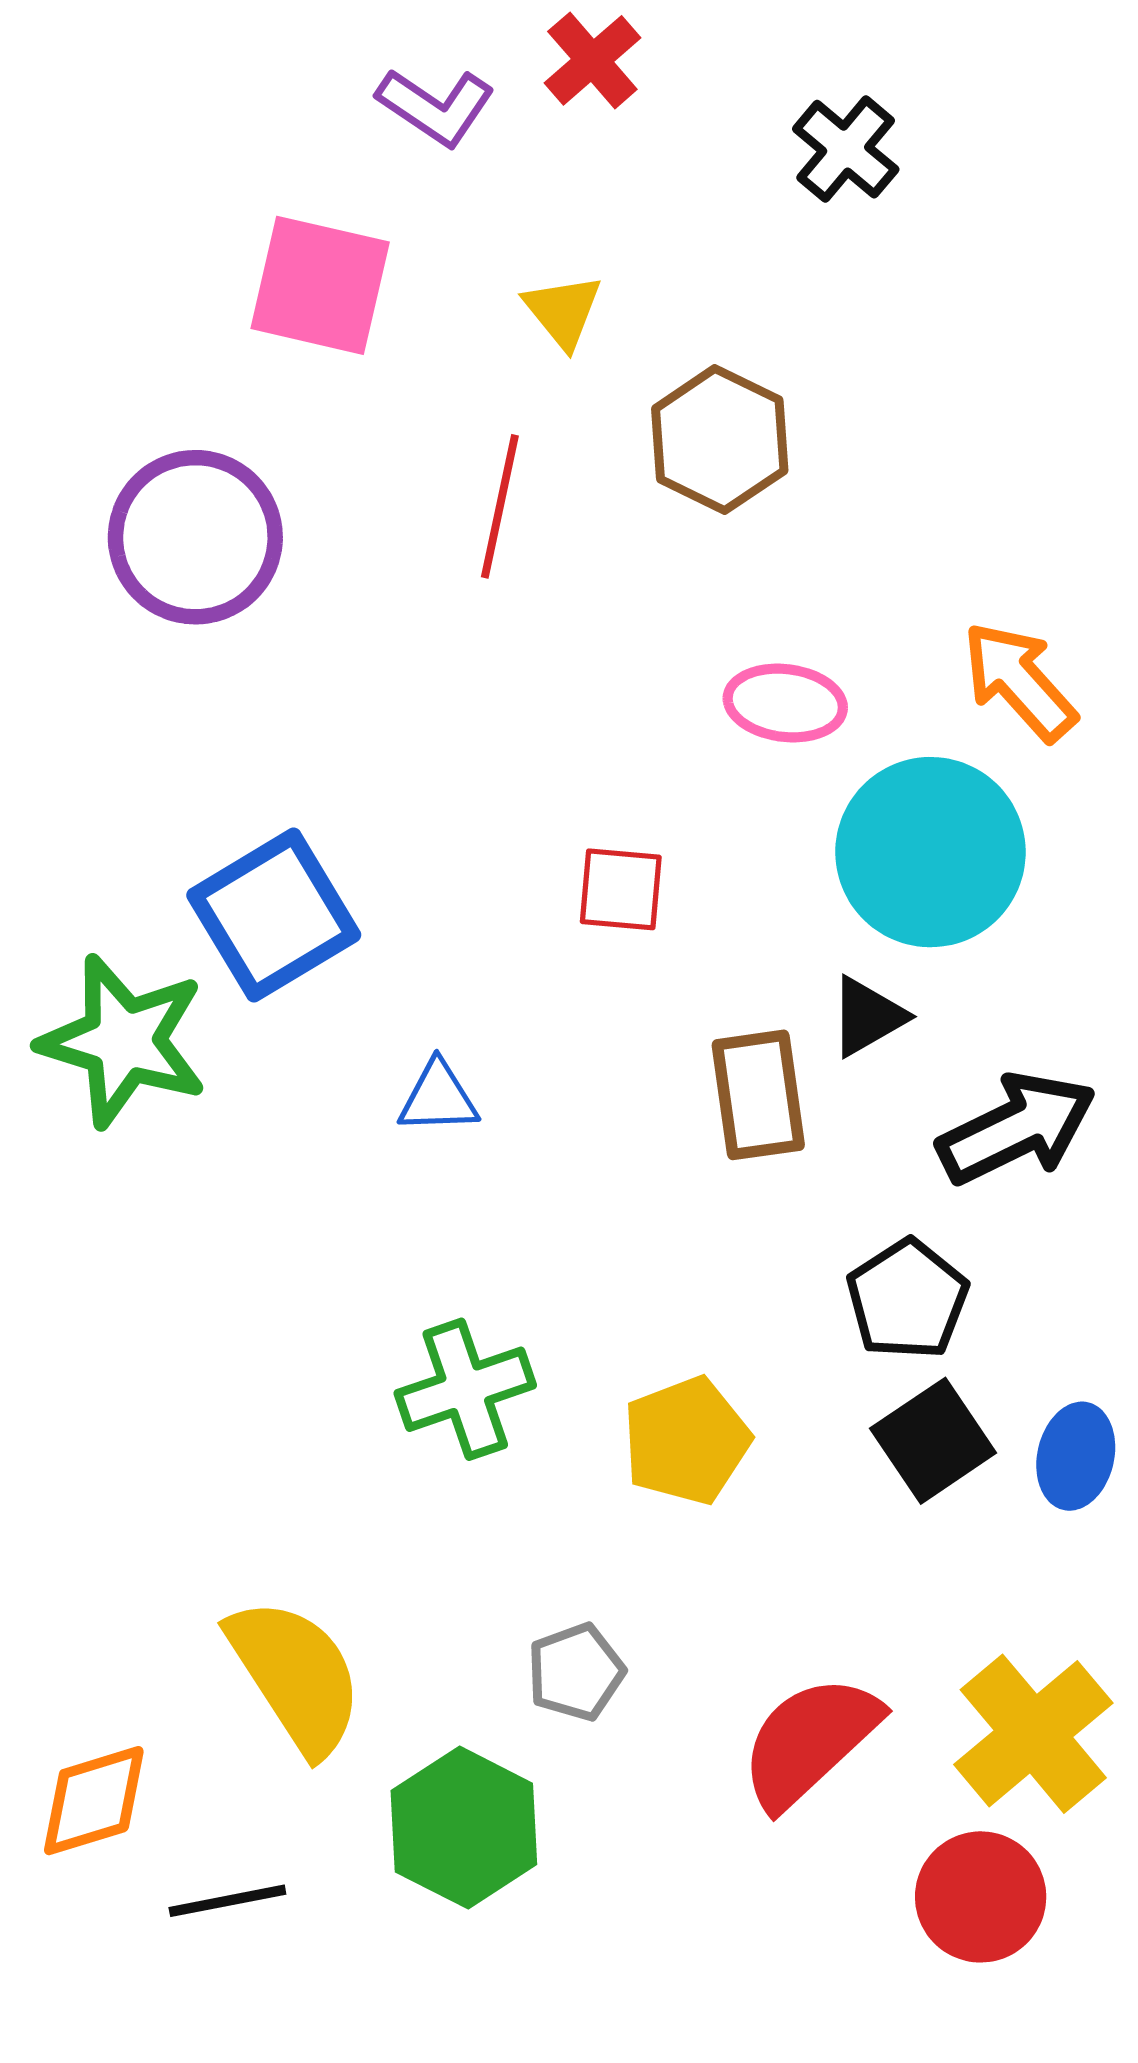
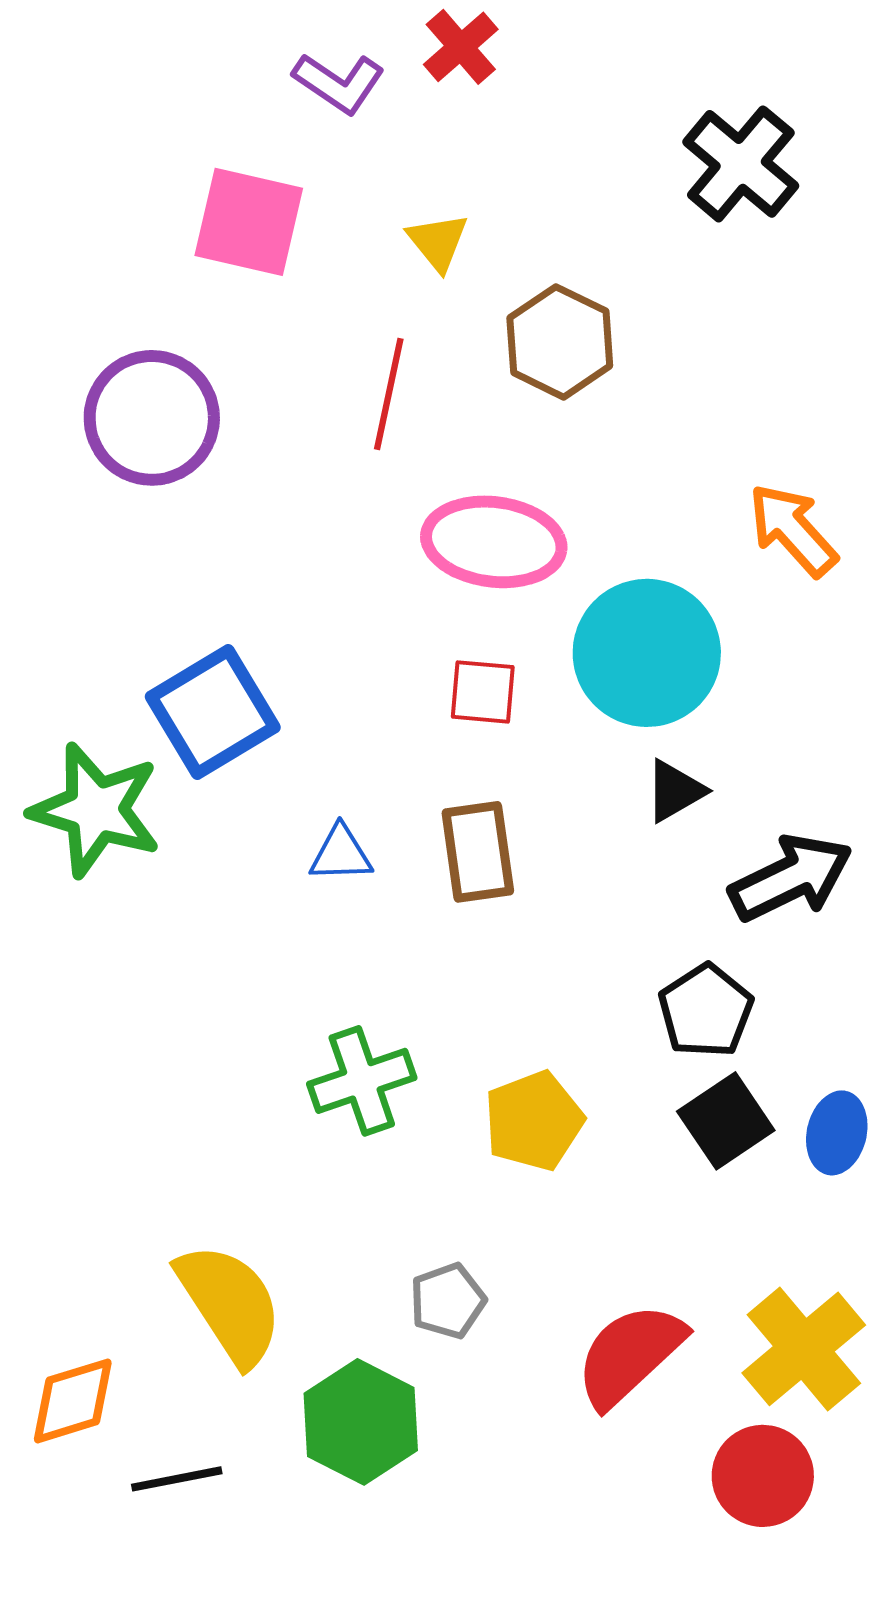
black cross: (846, 149) -> (741, 164), moved, size x1.4
pink ellipse: (785, 703) -> (494, 542), moved, size x1.5
cyan circle: (930, 852) -> (647, 653), moved
brown rectangle: (758, 1095) -> (478, 852), moved

